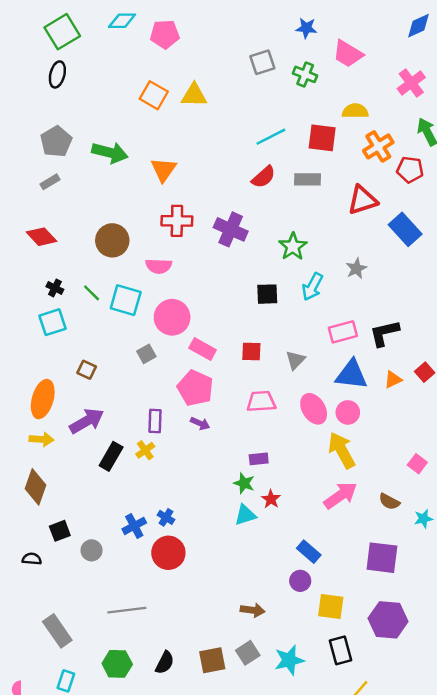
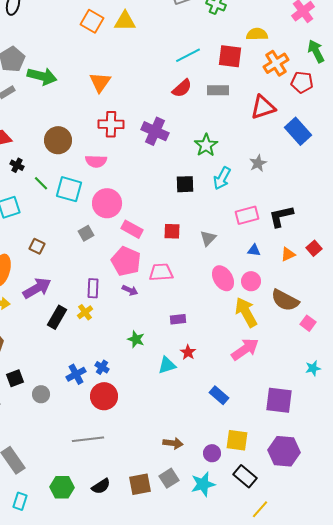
green arrow: (110, 153) -> (42, 76), moved
black cross: (55, 288) -> (17, 165), moved
blue triangle: (351, 375) -> (254, 250), size x0.5
pink trapezoid: (261, 401) -> (161, 272), moved
green star: (244, 483) -> (136, 339), moved
brown semicircle: (389, 502) -> (285, 300), moved, size x1.6
purple circle: (300, 581) -> (212, 453), moved
gray line: (127, 610) -> (88, 439), moved
black rectangle: (340, 650) -> (245, 476), turned -35
black semicircle: (165, 663) -> (101, 486), turned 30

